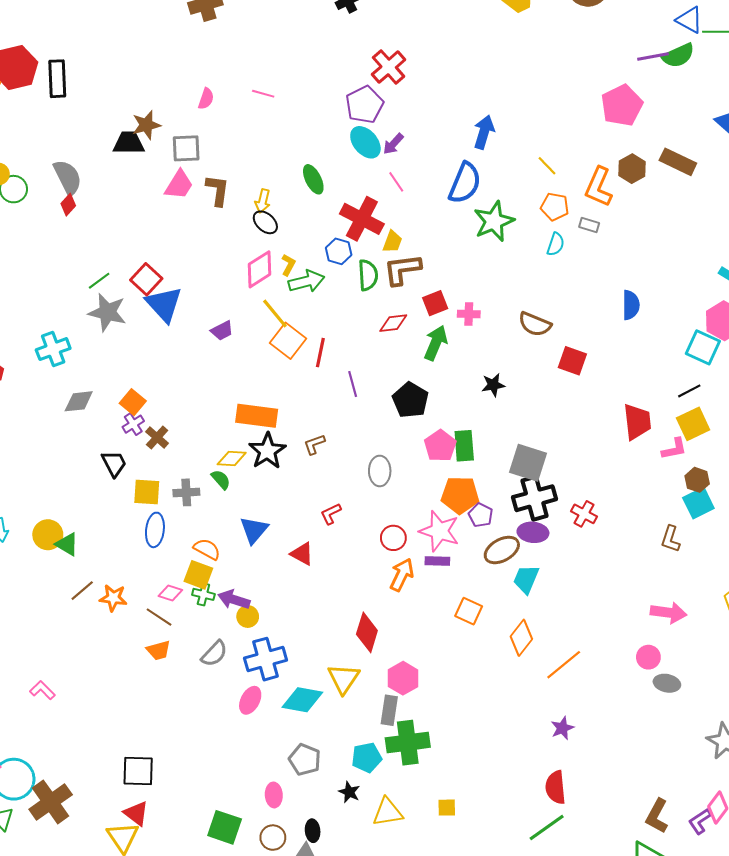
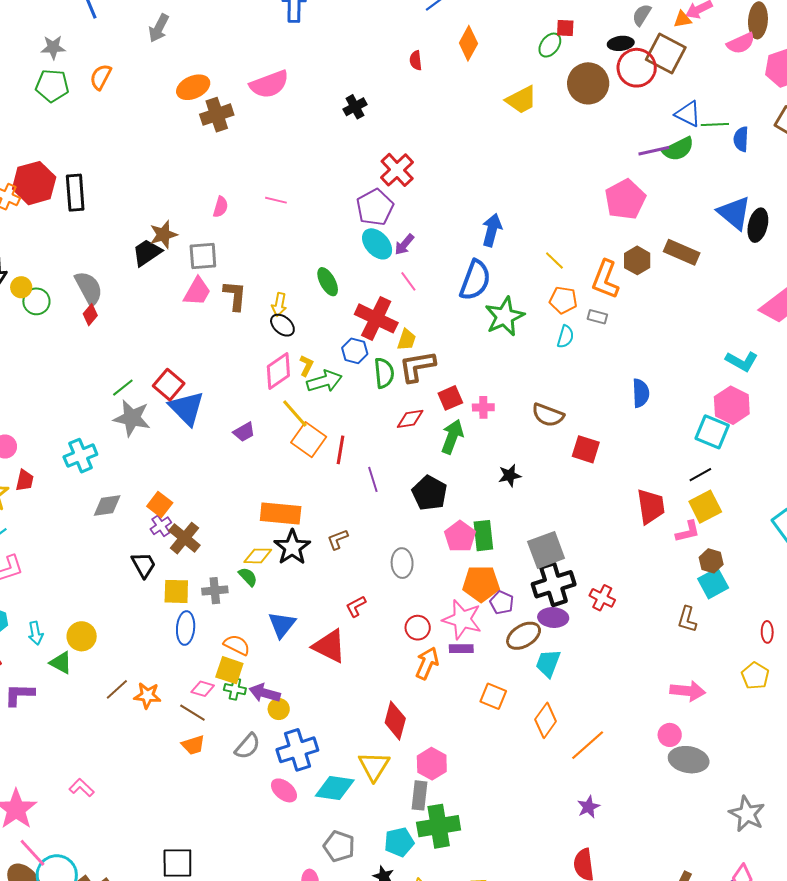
black trapezoid: (129, 143) -> (147, 253), turned -32
brown cross: (157, 437) -> (184, 538), size x1.4
gray square: (528, 463) -> (546, 550), turned -36
green triangle: (67, 544) -> (61, 663), moved
red triangle: (302, 554) -> (329, 646), size x1.5
gray ellipse: (667, 683) -> (689, 760), size x1.5
pink ellipse: (250, 700) -> (284, 790), turned -76

